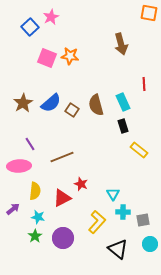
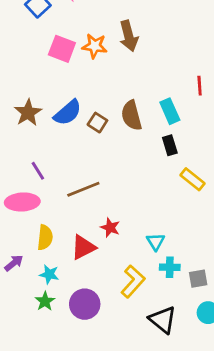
brown arrow: (121, 44) -> (129, 36), moved

